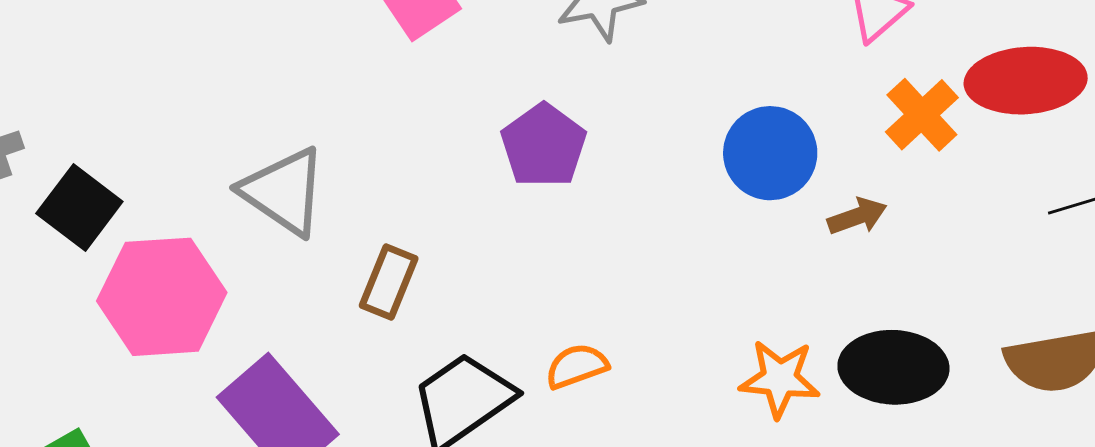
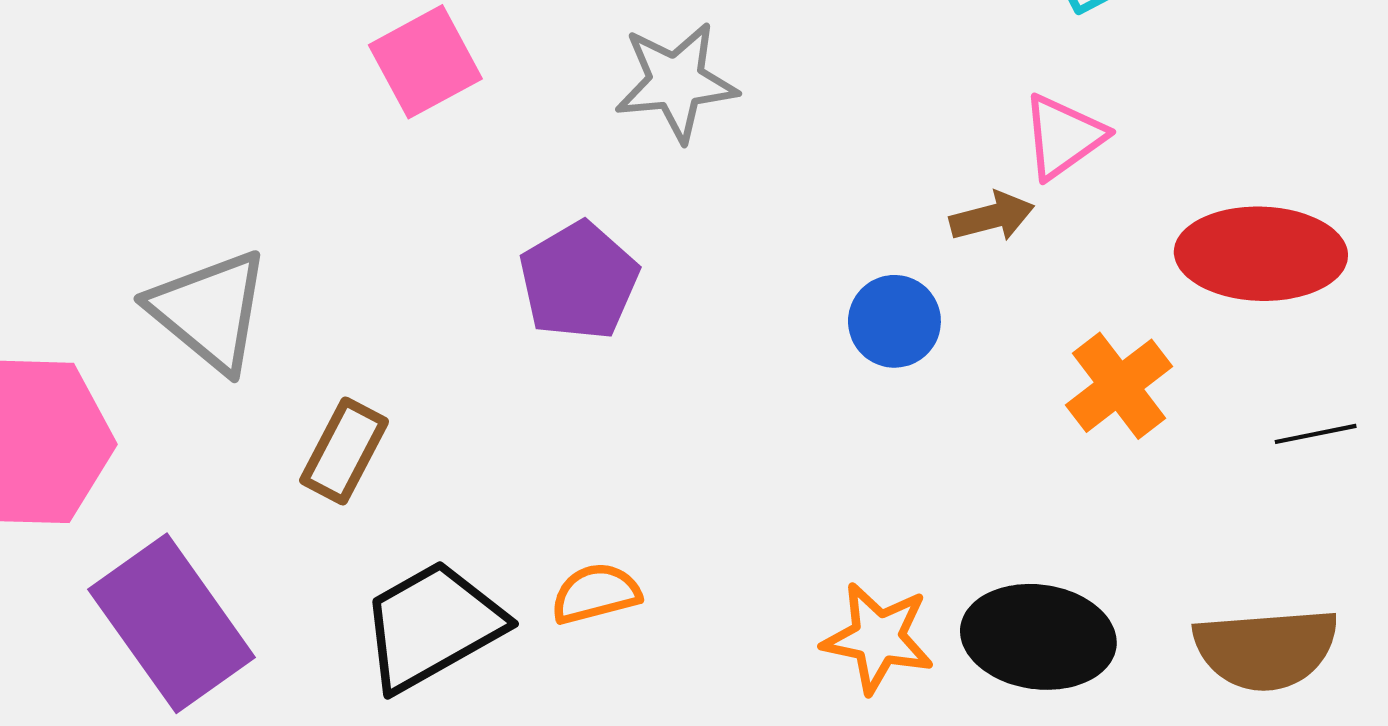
orange cross: (922, 115) -> (1119, 386), moved
blue circle: (770, 153) -> (894, 321), size x0.7
brown arrow: (857, 216) -> (992, 217), moved

